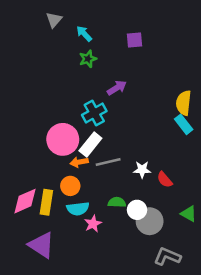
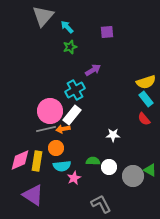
gray triangle: (54, 20) -> (43, 16), size x1.6
yellow semicircle: (184, 103) -> (146, 82), turned -114
gray line: (108, 162) -> (46, 129), moved
red semicircle: (165, 180) -> (144, 119), moved
gray circle: (150, 221) -> (133, 176), moved
gray L-shape: (167, 256) -> (101, 204), moved, turned 40

